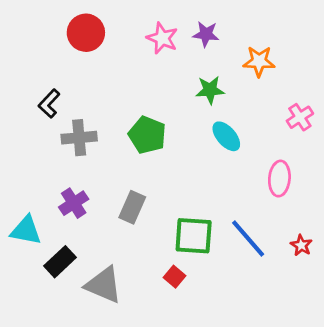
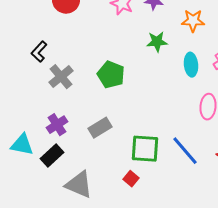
cyan ellipse: (226, 136) -> (191, 65), moved, turned 35
gray cross: (79, 138) -> (61, 77), turned -35
gray rectangle: (132, 207) -> (100, 128), turned 35
black rectangle: (60, 262) -> (52, 156), moved

